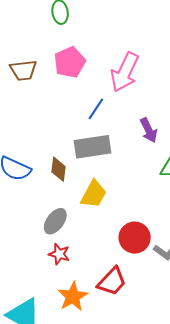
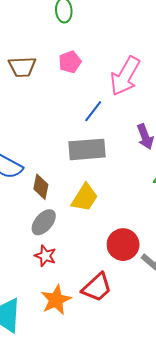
pink pentagon: (70, 62) -> (70, 62), size x0.7
brown diamond: (59, 169) -> (41, 187), moved

